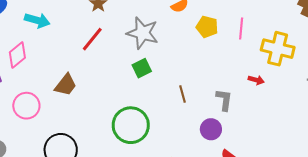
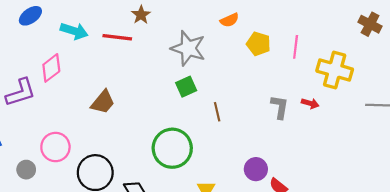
red line: (92, 39) -> (117, 37), moved, turned 56
brown line: (183, 94) -> (217, 112), moved
gray L-shape: (224, 100) -> (280, 107), moved
pink circle: (26, 106) -> (55, 147), moved
purple circle: (211, 129) -> (256, 169), moved

